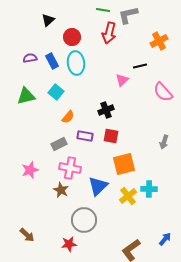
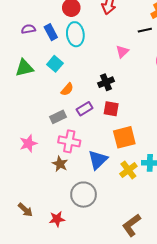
black line: (140, 66) -> (145, 30), moved
purple rectangle: (85, 136) -> (85, 109), turned -42
red star: (69, 244) -> (57, 219), moved

